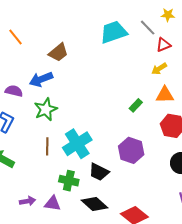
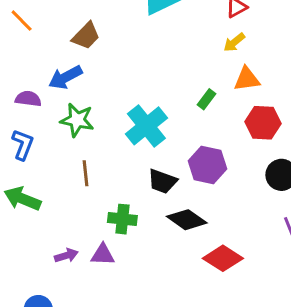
green star: (46, 109) -> (77, 120), turned -30
cyan cross: (77, 144) -> (146, 126), moved
black trapezoid: (99, 172) -> (162, 181), moved
black diamond: (95, 204) -> (187, 220), moved

